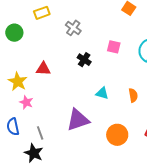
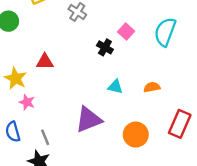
pink square: (114, 47) -> (126, 32), turned 32
black cross: (84, 60) -> (105, 47), moved
orange semicircle: (133, 95) -> (152, 87), turned -88

